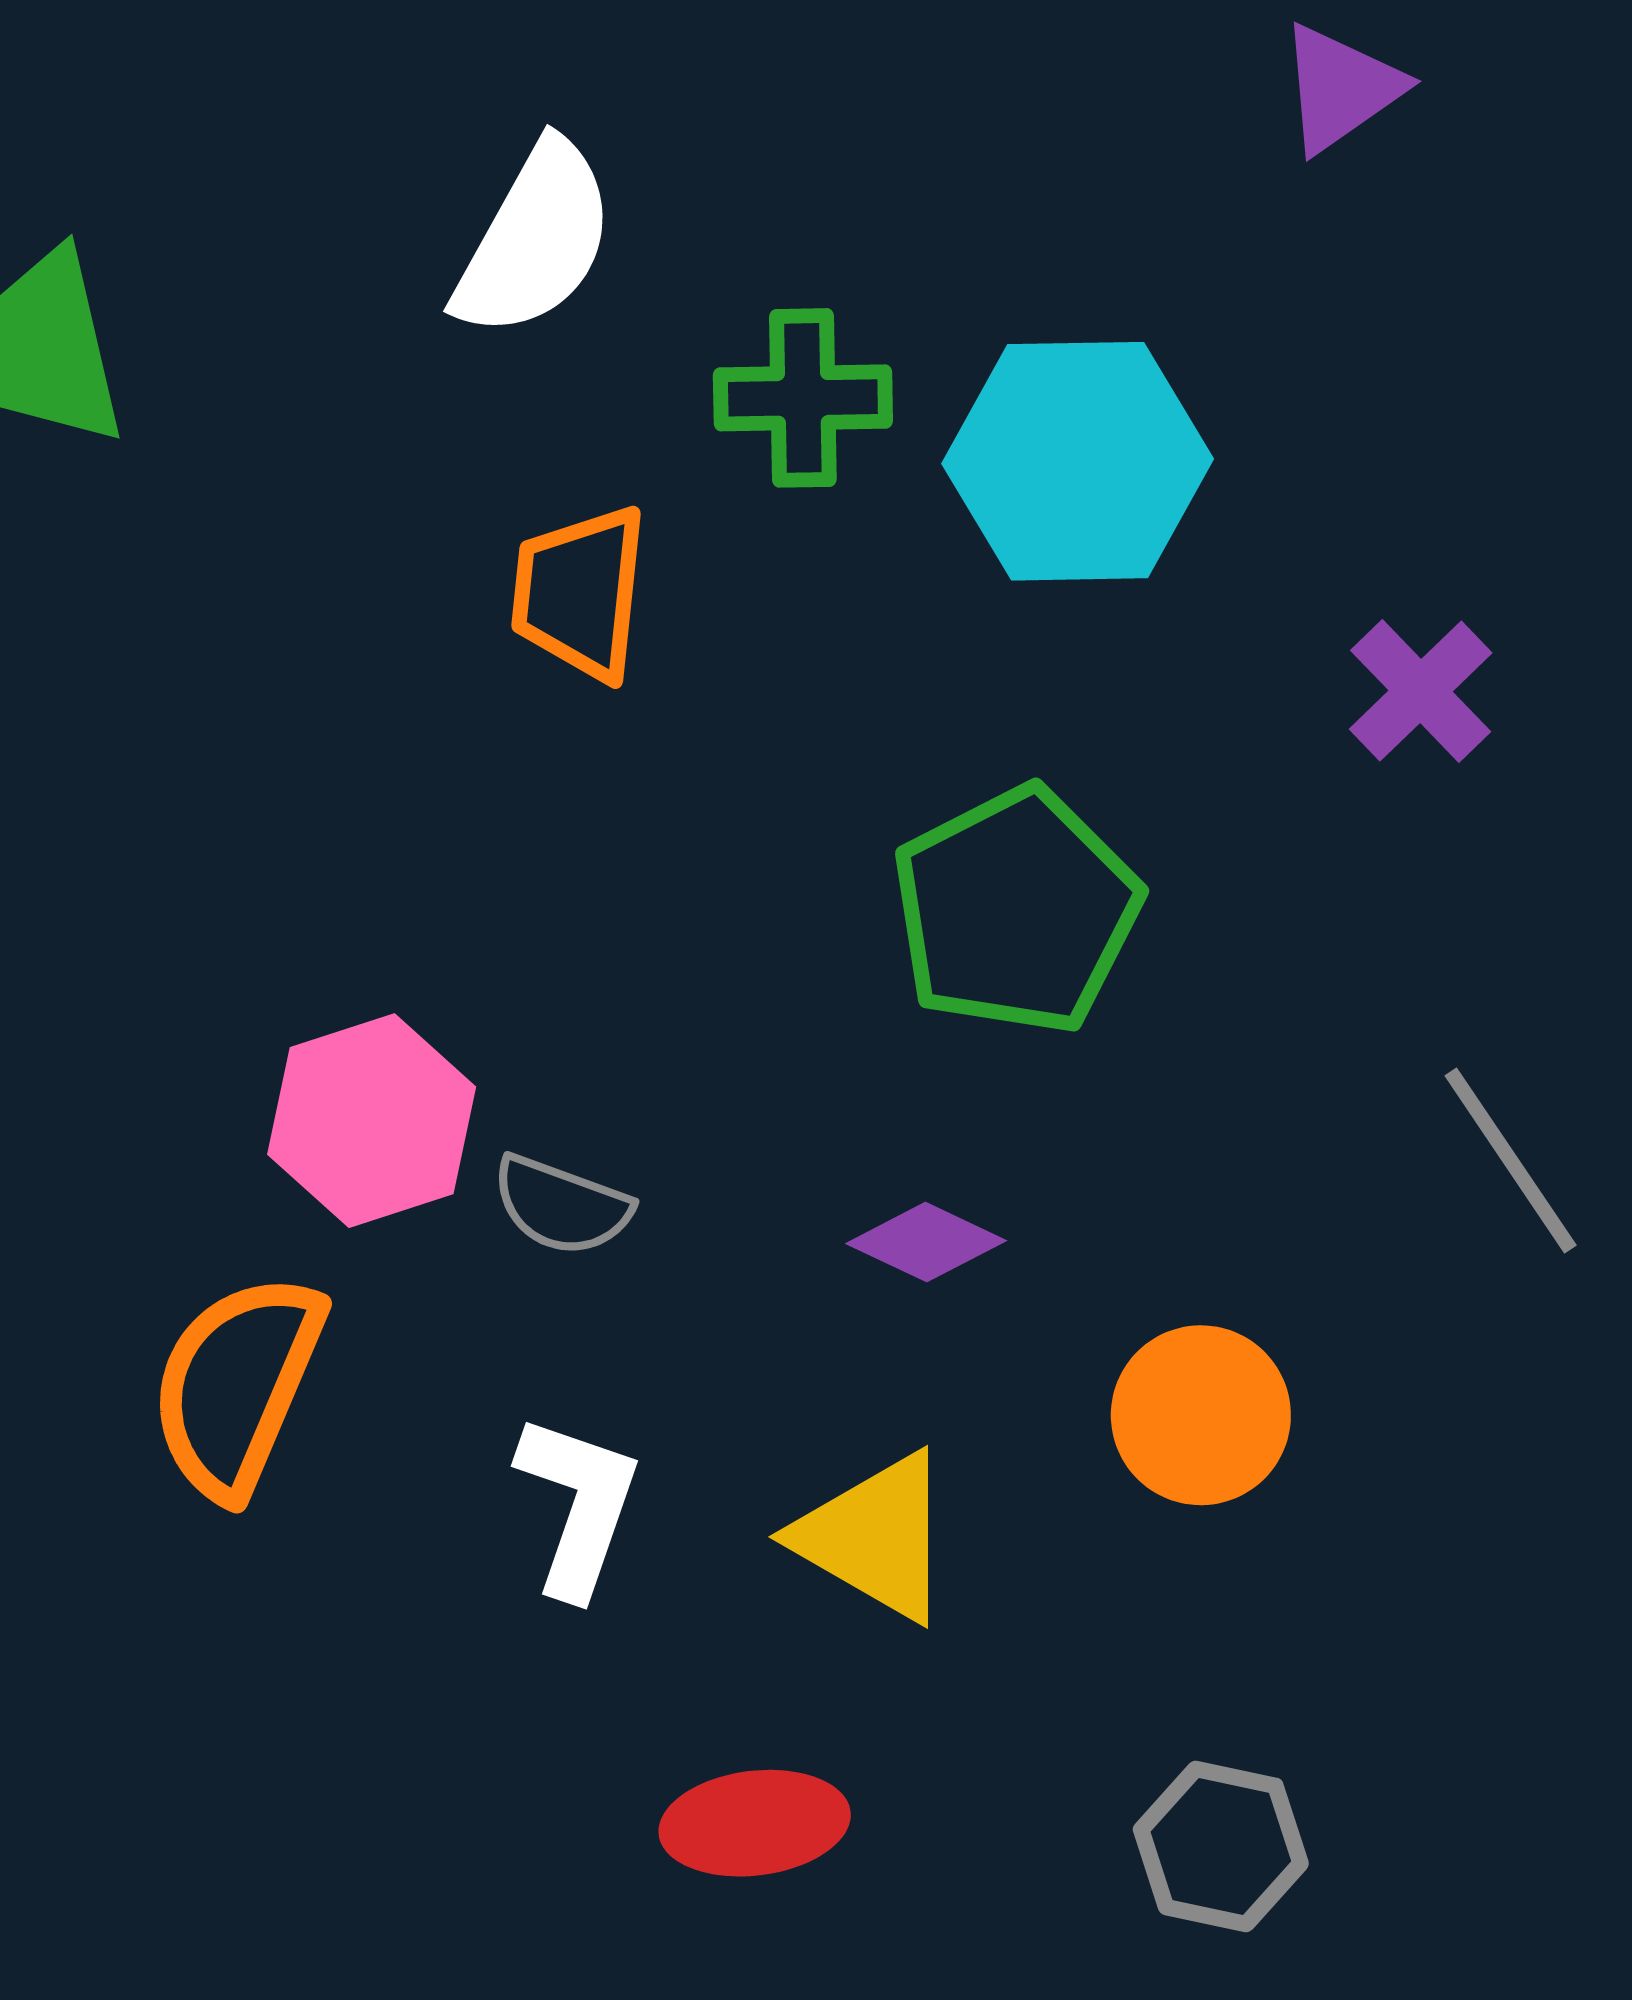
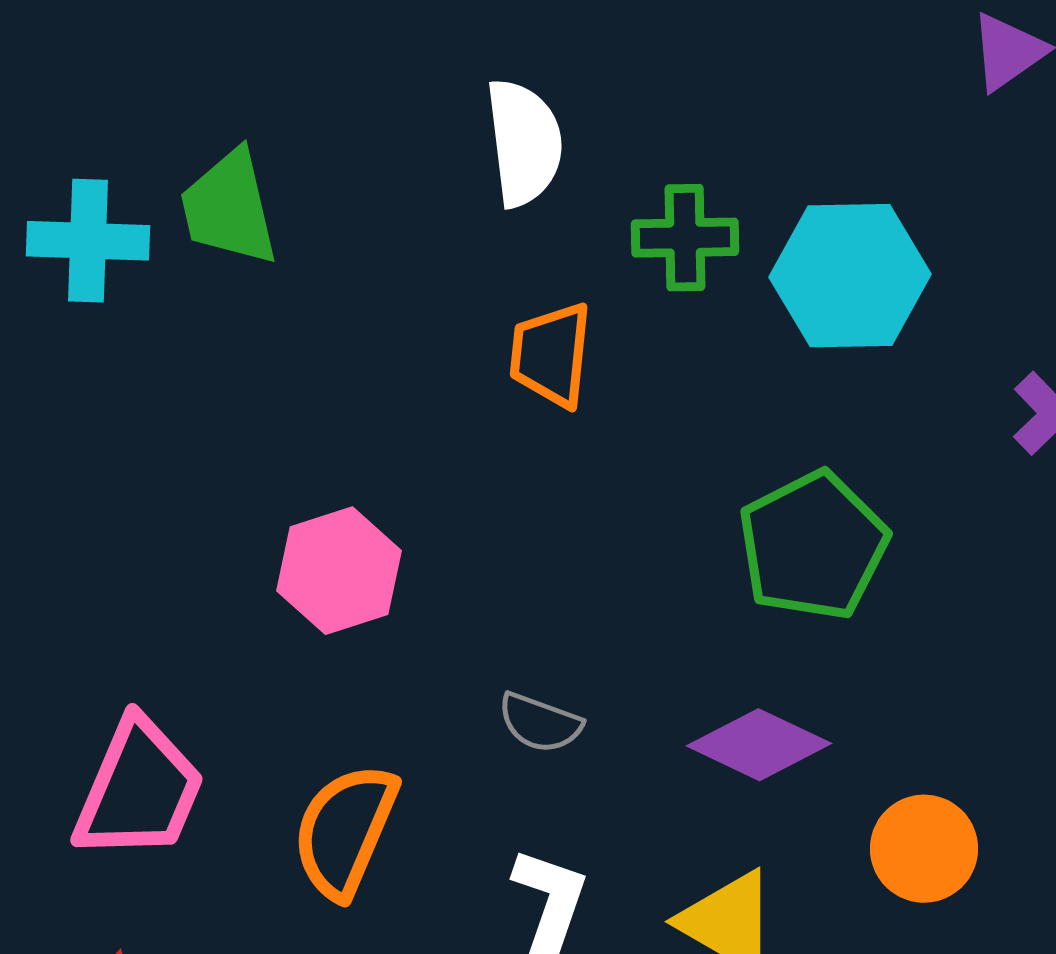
white semicircle: (535, 240) -> (524, 143), turned -36
pink hexagon: (372, 1121) -> (339, 571), moved
purple diamond: (926, 1242) -> (759, 745), size x1.5

